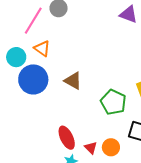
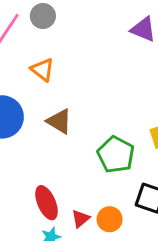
orange triangle: (42, 49) -> (43, 70), moved
red triangle: (91, 148) -> (80, 219), turned 32

